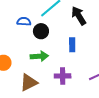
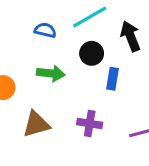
black circle: (41, 31) -> (92, 53), moved
green arrow: (39, 56) -> (51, 73), moved

